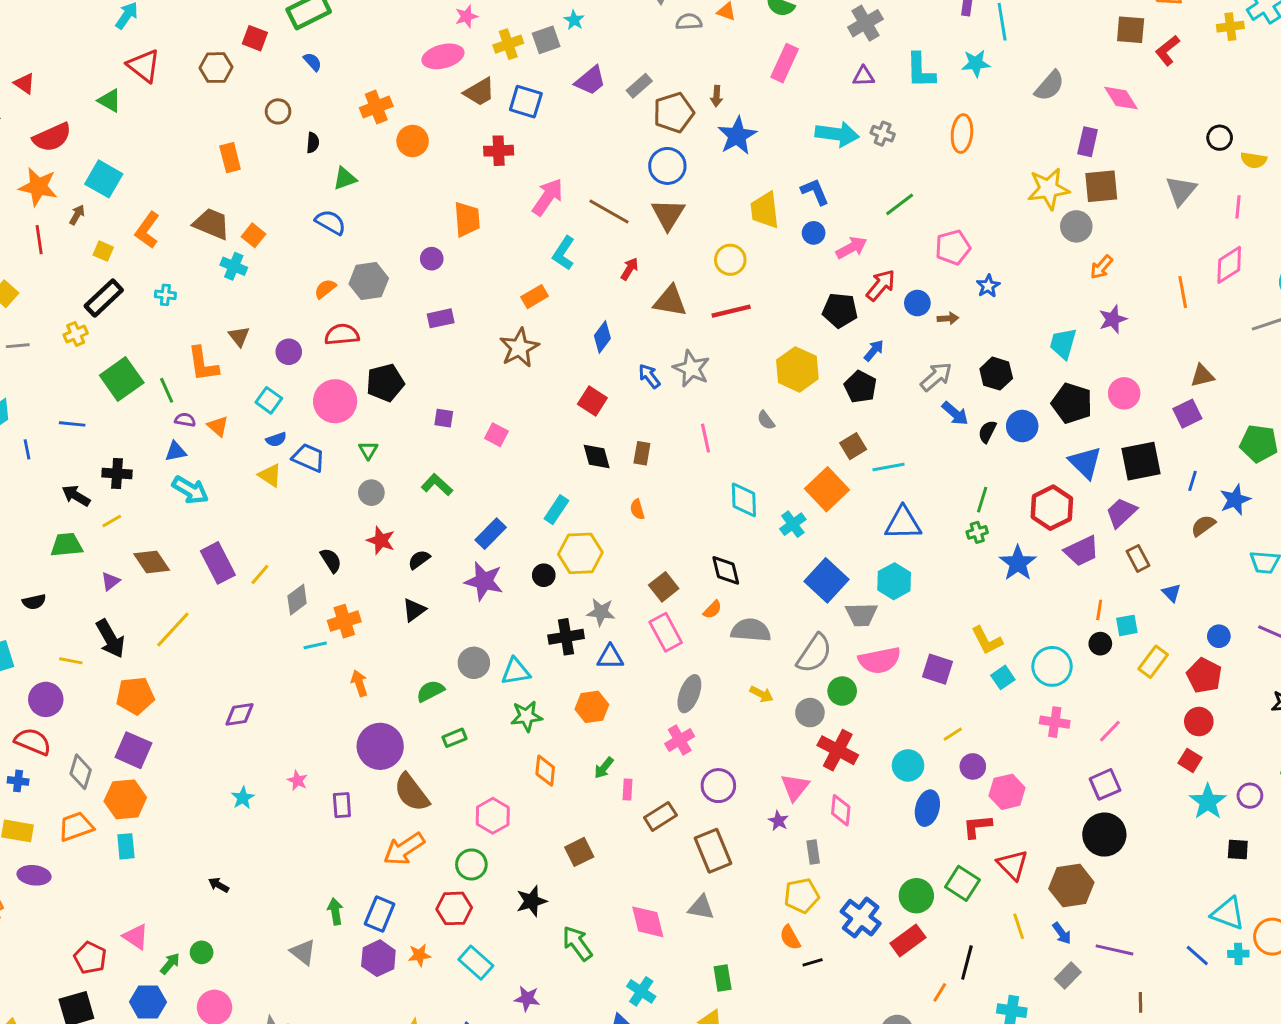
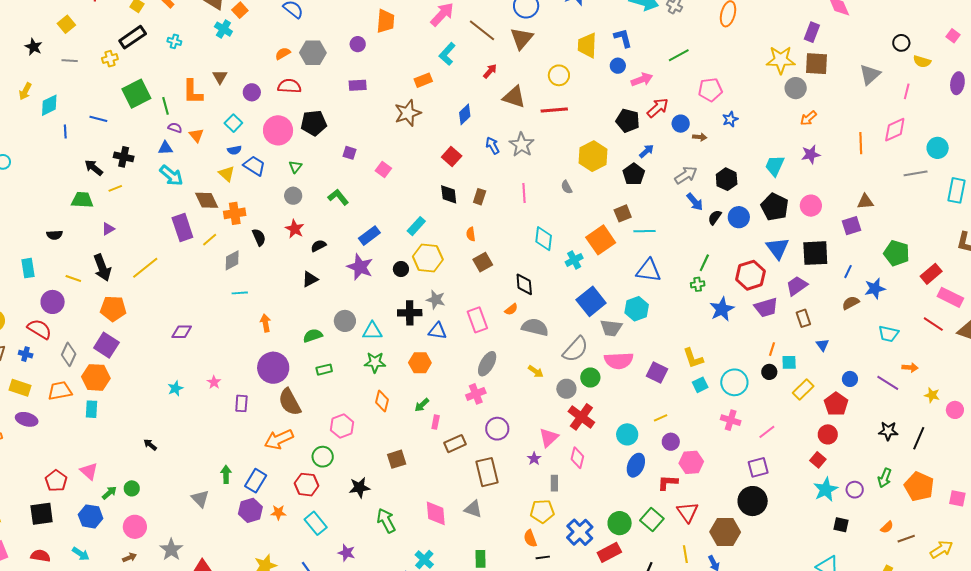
brown diamond: (152, 562) -> (207, 200), moved
brown square: (664, 587) -> (483, 262), moved
orange cross: (344, 621) -> (235, 213), moved

